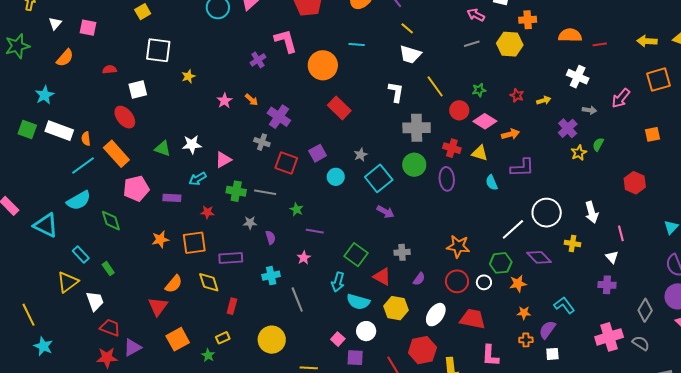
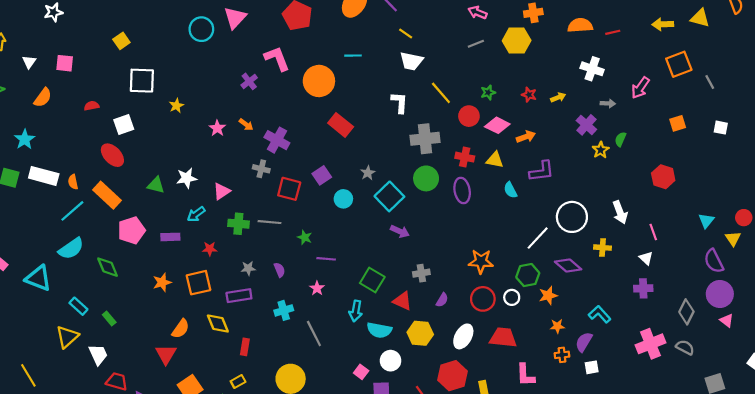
gray star: (250, 223) -> (248, 268), moved

